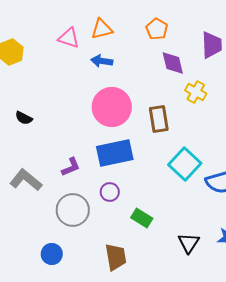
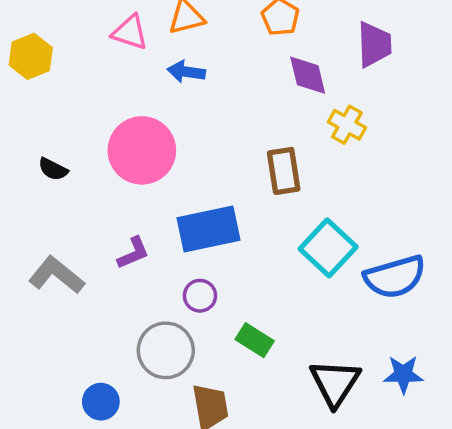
pink circle: (112, 107) -> (142, 150), moved
gray circle: (73, 210) -> (166, 350), moved
black triangle: (189, 243) -> (335, 383), size x1.4

